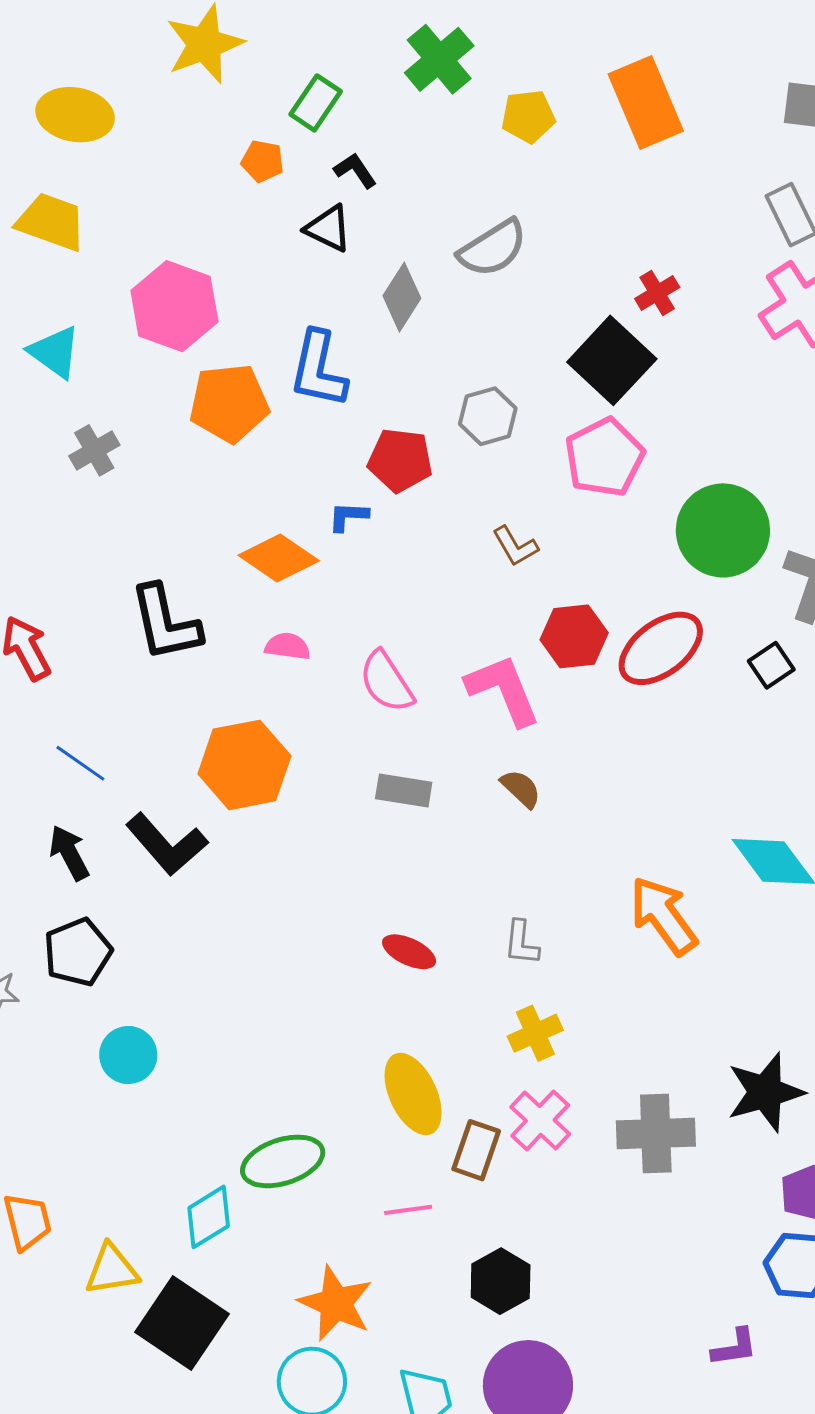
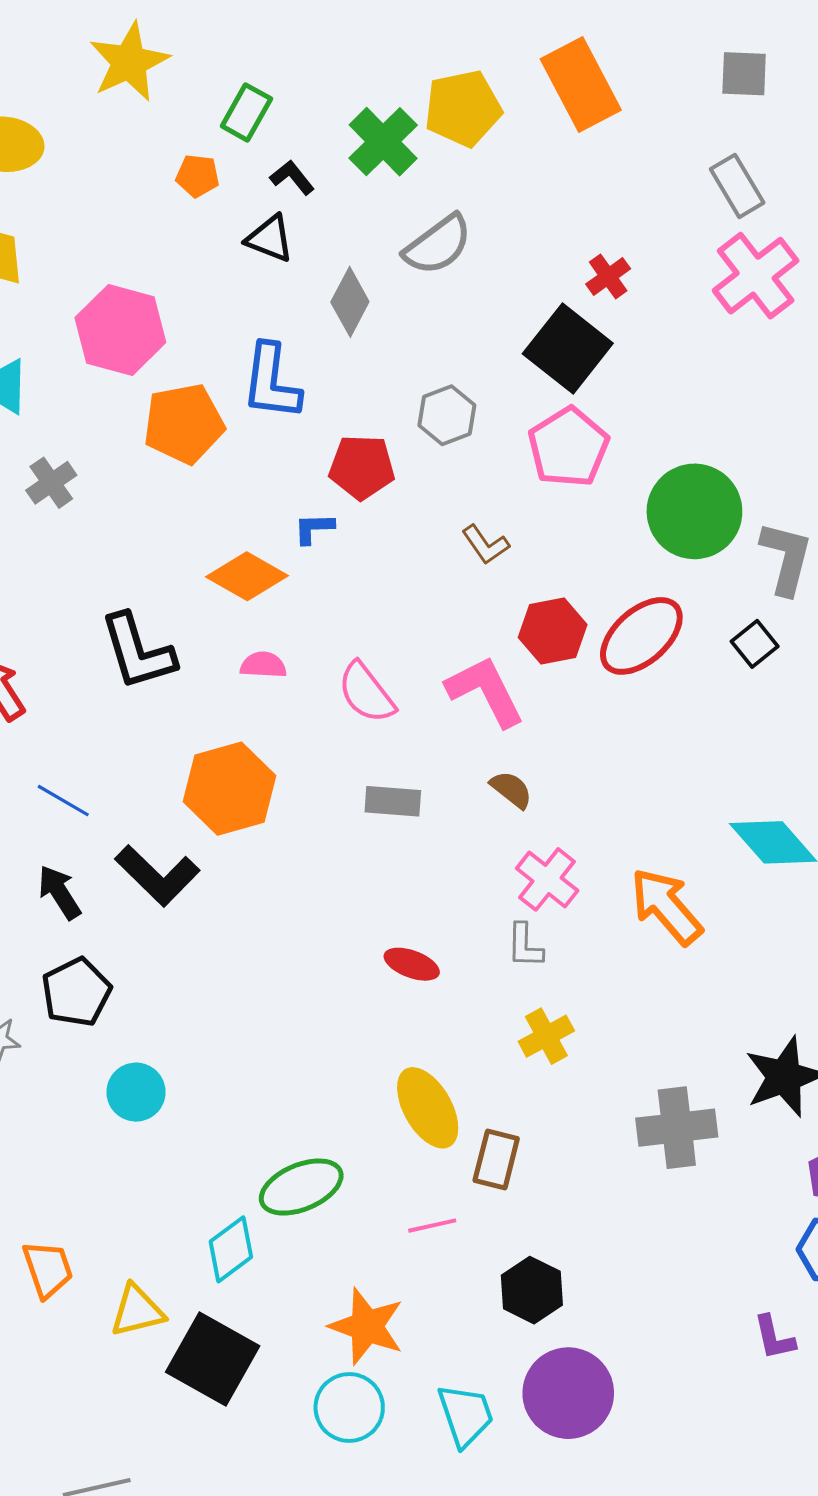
green cross: (439, 59) -> (383, 142), moved
yellow pentagon: (528, 116) -> (463, 108), size x1.4
pink cross: (540, 1120) -> (547, 879), moved
purple L-shape: (734, 1347) -> (774, 1338), turned 90

